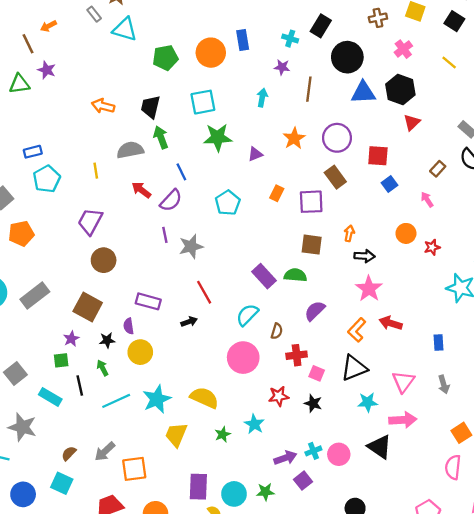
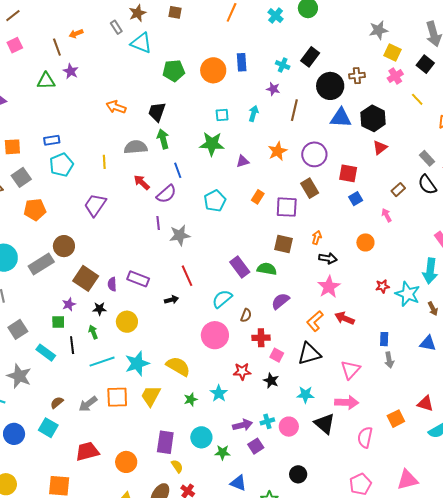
brown cross: (378, 18) -> (357, 76), moved
pink cross: (403, 49) -> (395, 76), moved
cyan square: (203, 102) -> (222, 115), moved, size x0.6
red star: (432, 247) -> (382, 286), moved
brown circle: (104, 260) -> (64, 246), moved
purple semicircle: (129, 326) -> (112, 284), moved
gray arrow: (444, 385) -> (389, 360), moved
cyan star: (368, 402) -> (305, 395), moved
pink semicircle: (453, 467) -> (365, 437), moved
orange square: (134, 469) -> (117, 397), moved
cyan circle: (234, 494) -> (201, 437), moved

